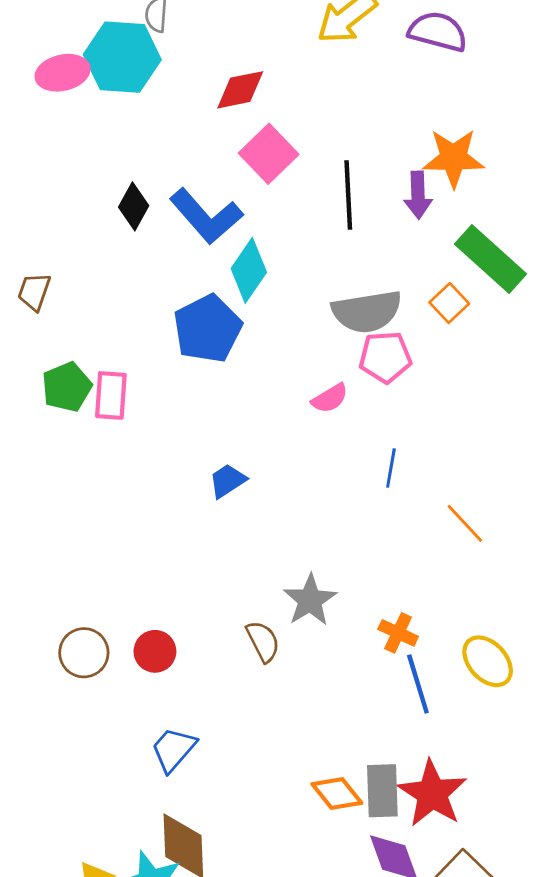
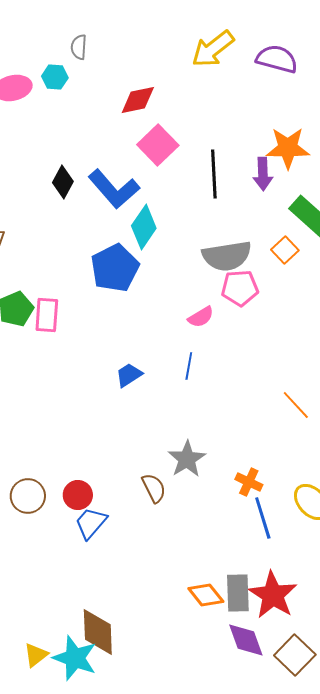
cyan hexagon: (122, 57) -> (55, 77), size x0.5
blue line: (391, 468) -> (189, 366), moved
blue trapezoid: (173, 749) -> (91, 523), moved

